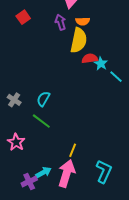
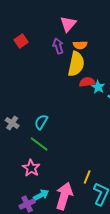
pink star: (16, 142) -> (31, 168), moved
yellow line: (73, 150) -> (87, 177), moved

